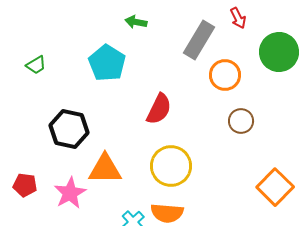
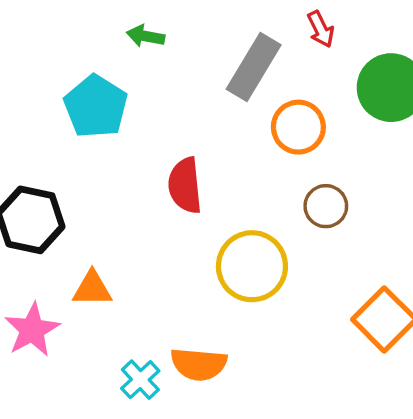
red semicircle: (159, 109) -> (185, 186), turned 148
yellow circle: (171, 166) -> (252, 266), moved
orange triangle: (105, 169) -> (92, 289), size x0.7

